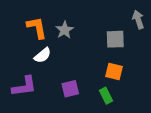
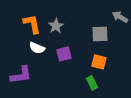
gray arrow: (138, 20) -> (120, 17), turned -42
white semicircle: (43, 55) -> (37, 48), turned 63
purple square: (70, 89) -> (64, 54), moved

